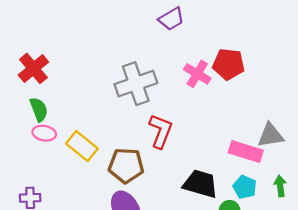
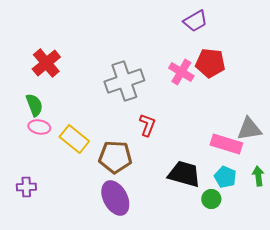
purple trapezoid: (171, 19) -> (195, 21), moved
red cross: (33, 68) -> (46, 63), moved
red L-shape: (161, 131) -> (147, 125), size x0.7

